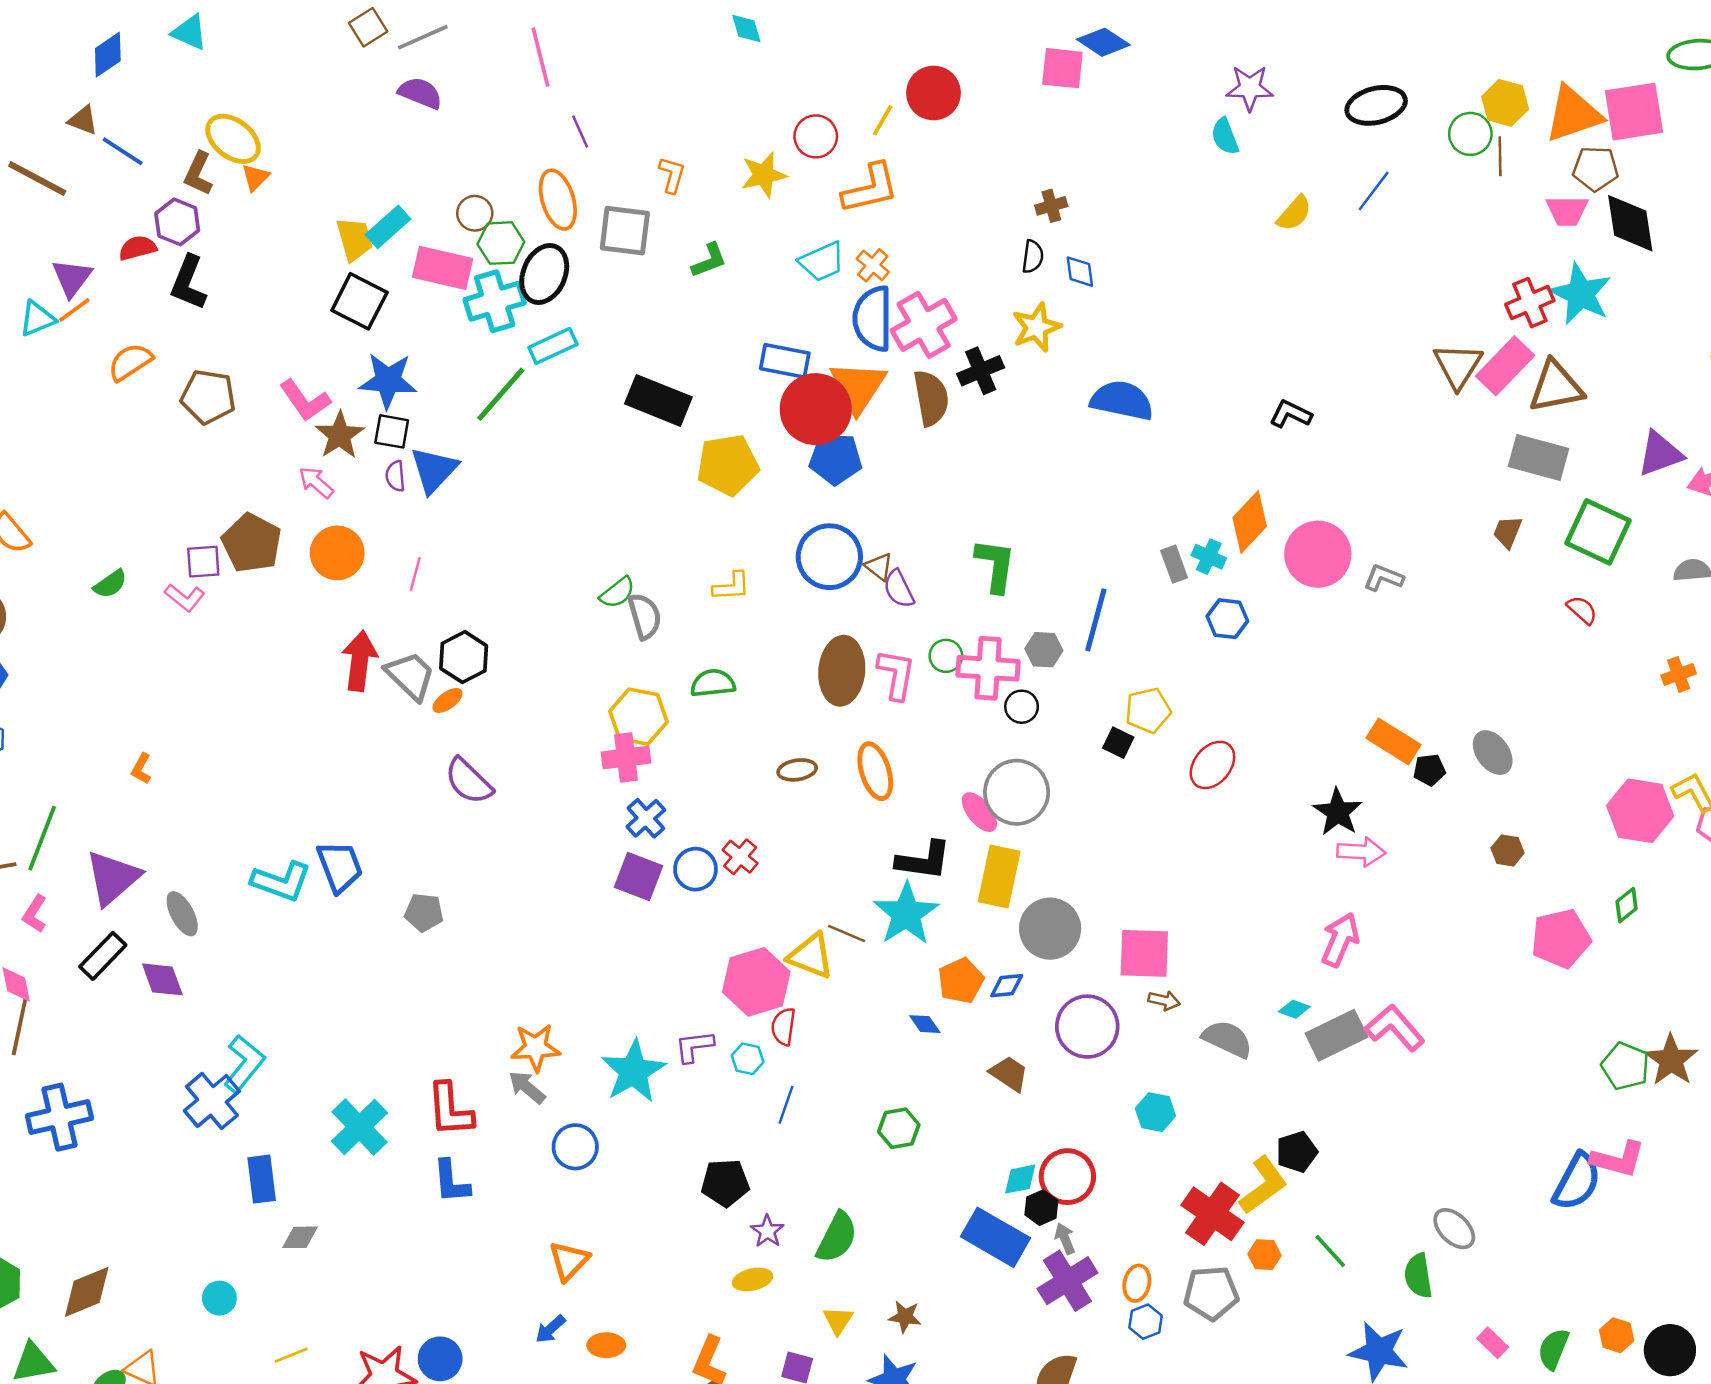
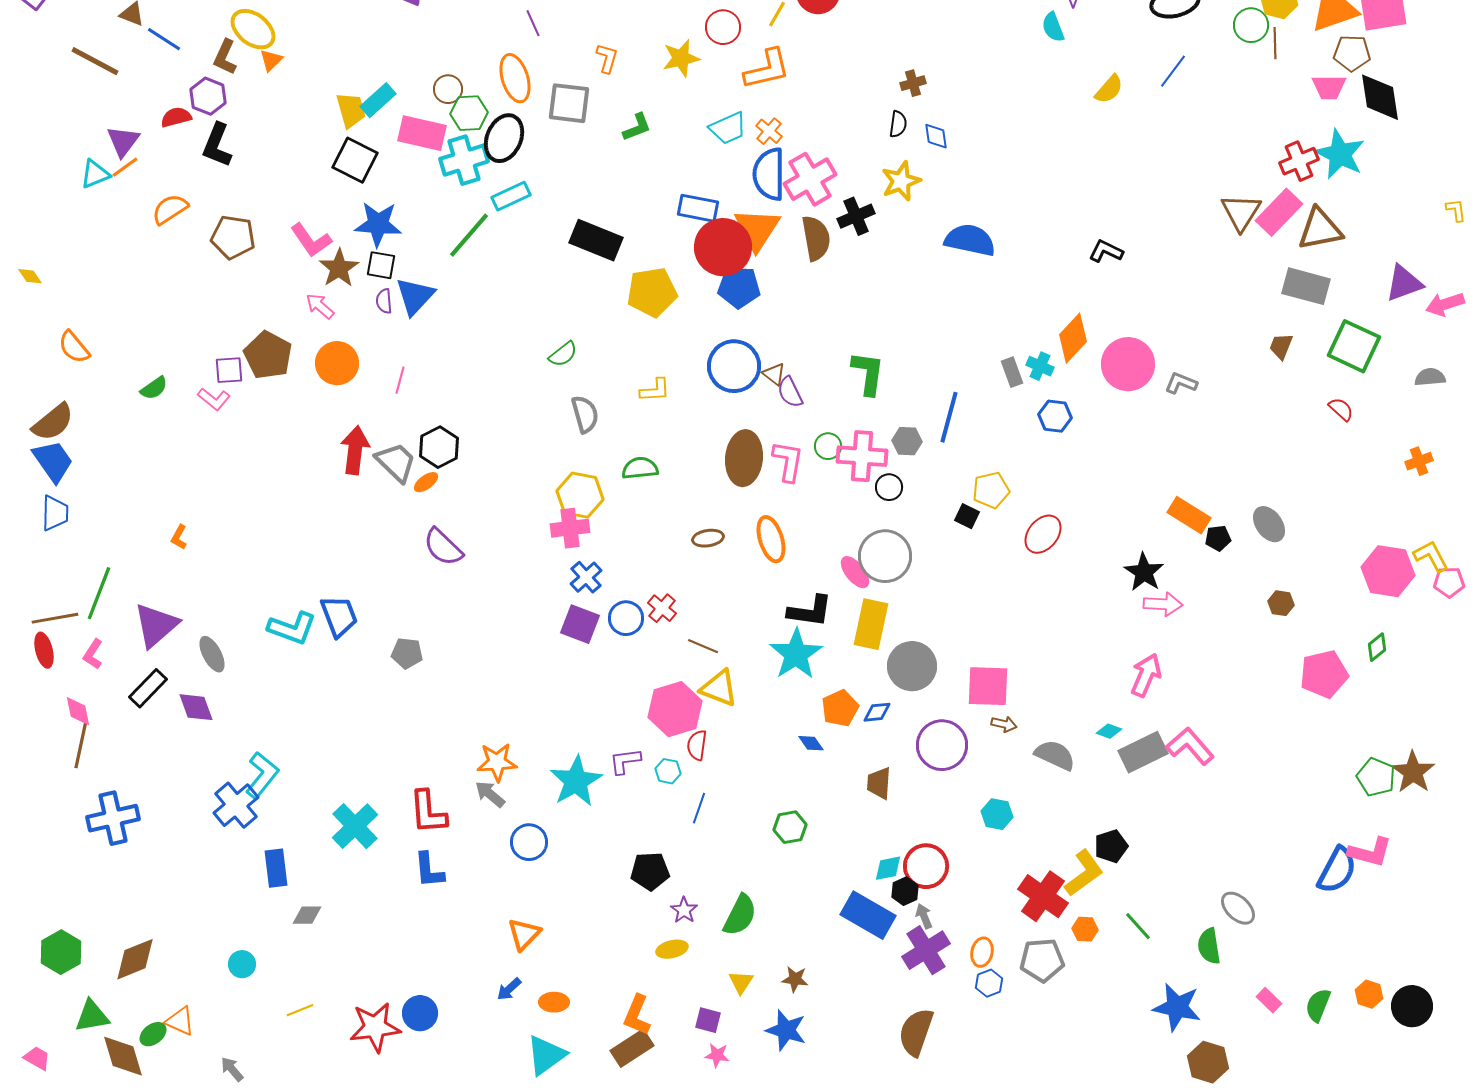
green semicircle: (617, 593) -> (563, 354), moved
brown line: (847, 934) -> (703, 646), moved
brown trapezoid: (1009, 1074) -> (879, 783), turned -120

